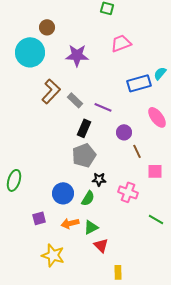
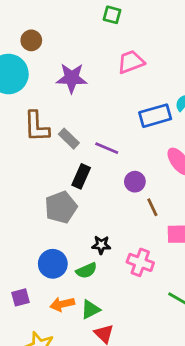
brown L-shape: (51, 91) -> (37, 127), turned 135
gray pentagon: (84, 155) -> (61, 207), moved
green semicircle: (88, 198) -> (86, 271), turned 35

